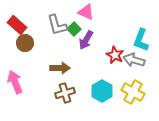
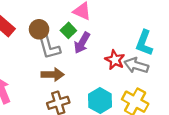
gray L-shape: (57, 25) -> (49, 47), moved
brown circle: (25, 43) -> (39, 29), moved

